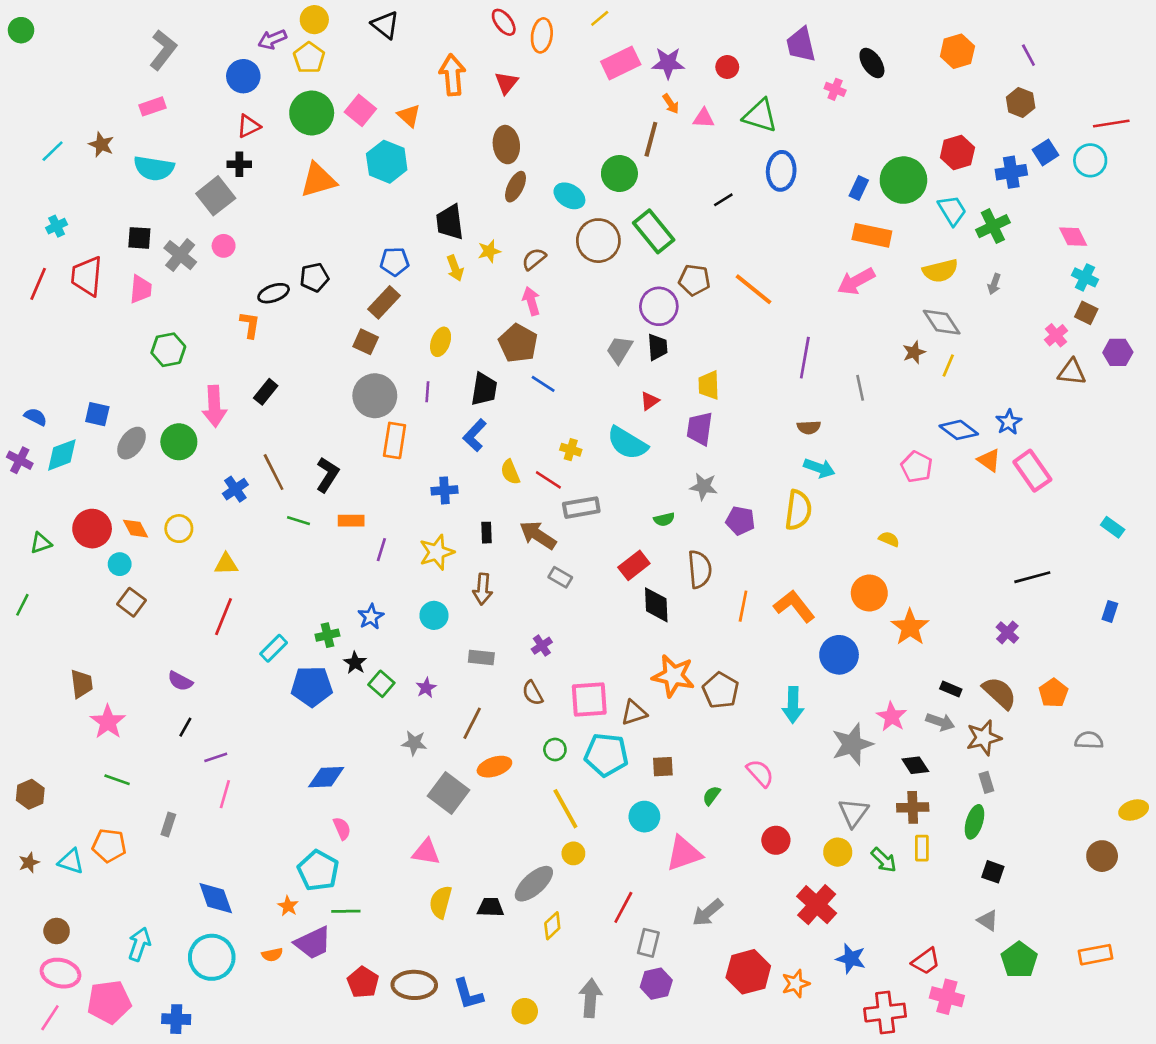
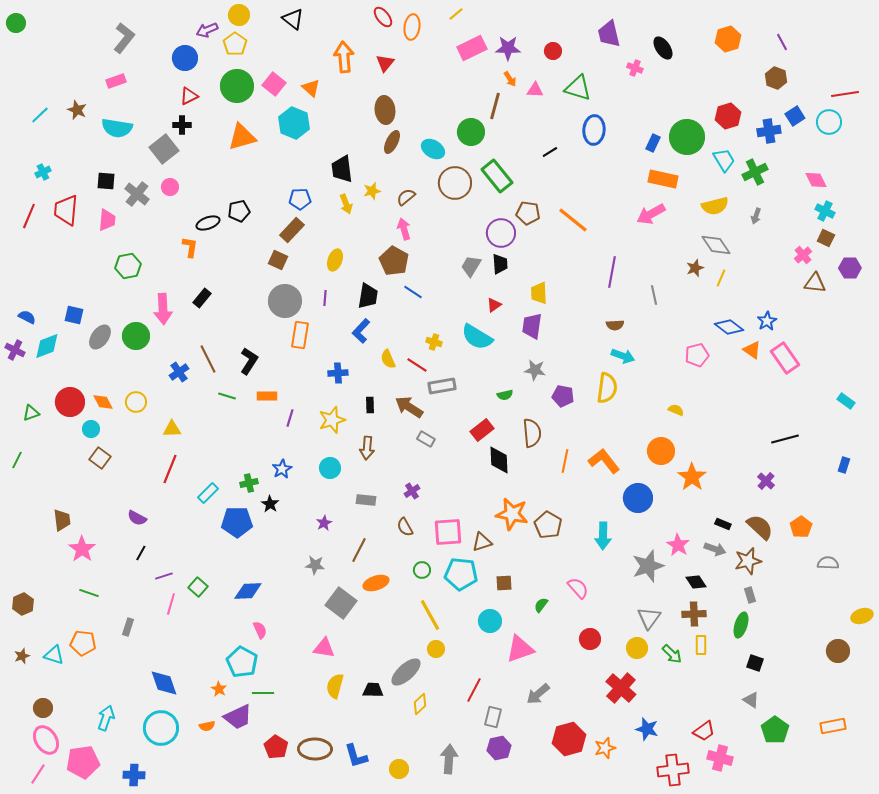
pink pentagon: (917, 467) -> (697, 355), turned 30
green square: (381, 684) -> (198, 587), moved
pink ellipse: (60, 973) -> (46, 740), turned 44

